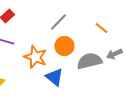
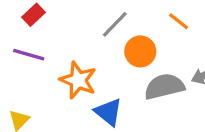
orange line: (101, 28) -> (179, 21), moved
orange circle: (64, 46) -> (140, 51), moved

